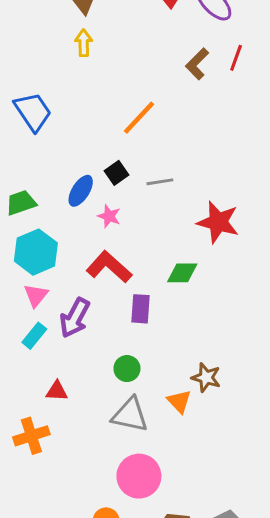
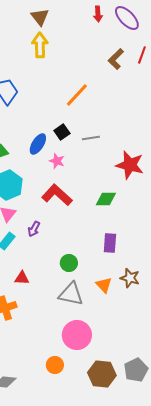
yellow arrow: (84, 43) -> (40, 45), size x1.4
purple rectangle: (140, 309) -> (110, 243), moved
purple arrow: (75, 318) -> (34, 229), size x0.6
brown star: (206, 378) -> (130, 278), moved

